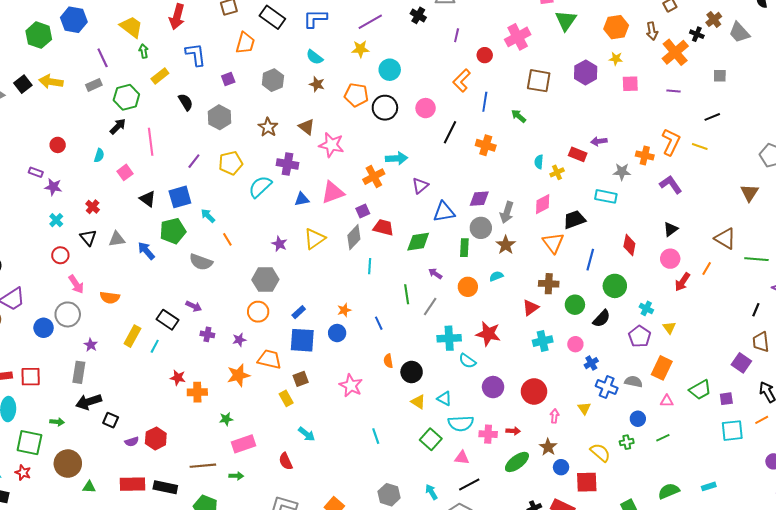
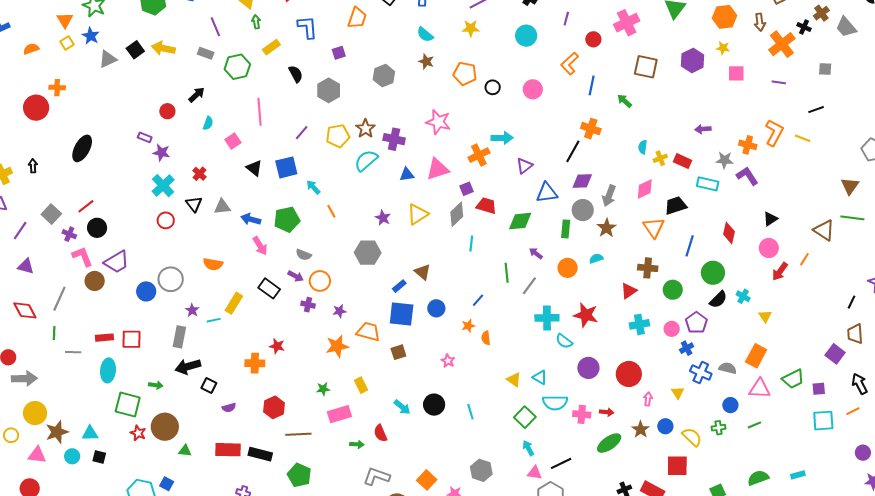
cyan circle: (390, 70) -> (526, 36), moved
gray hexagon: (273, 80) -> (384, 76), moved
gray rectangle: (94, 85) -> (206, 53), turned 42
black circle: (385, 108) -> (493, 87), size x0.6
black arrow: (118, 126) -> (197, 95), moved
brown star: (268, 127) -> (365, 129), moved
brown triangle: (307, 127) -> (423, 272), moved
black line: (450, 132) -> (573, 151), moved
red rectangle: (578, 154) -> (682, 161), moved
purple L-shape: (671, 185) -> (747, 176), moved
cyan cross: (56, 220) -> (163, 186), size x1.6
green pentagon: (173, 231) -> (287, 220), moved
blue arrow: (146, 251) -> (251, 219), turned -36
green line: (756, 259) -> (852, 218), moved
gray semicircle: (201, 262) -> (304, 255), moved, size x0.7
pink arrow: (76, 284) -> (260, 246), moved
orange star: (344, 310) -> (468, 326), moved
orange circle: (258, 312) -> (320, 281), moved
black semicircle: (602, 319) -> (718, 300), moved
blue line: (379, 323) -> (478, 300), turned 64
purple pentagon: (640, 336) -> (696, 323), moved
cyan line: (155, 346) -> (214, 320), moved, turned 48
black circle: (412, 372) -> (434, 405), moved
pink star: (351, 386) -> (448, 361), size x0.6
orange cross: (197, 392) -> (255, 363), moved
yellow rectangle: (286, 398) -> (361, 385), moved
pink triangle: (667, 401) -> (760, 389), size x1.6
red hexagon: (156, 438) -> (274, 407), moved
pink triangle: (462, 458) -> (535, 473), moved
blue circle: (561, 467) -> (665, 426), moved
red star: (23, 473) -> (138, 433), moved
green arrow: (236, 476) -> (357, 444), moved
cyan arrow: (431, 492) -> (528, 448), moved

